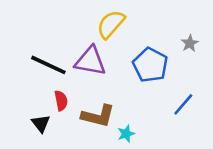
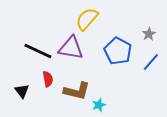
blue line: (183, 104) -> (151, 62), moved
black triangle: (41, 124) -> (22, 91), moved

